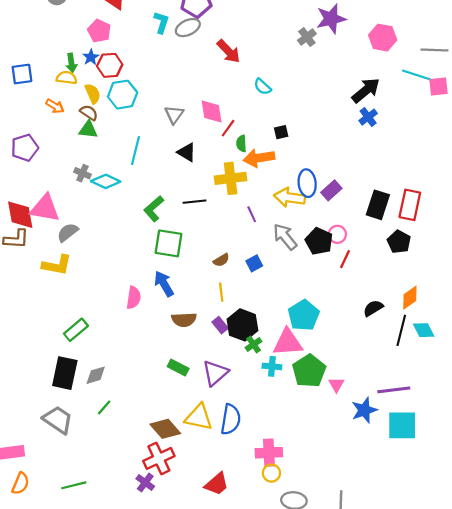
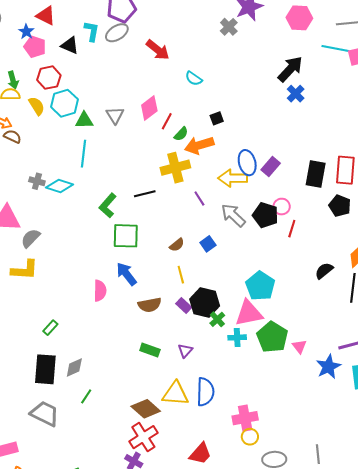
blue star: (91, 57) -> (26, 32), moved
pink diamond: (212, 112) -> (149, 108), turned 70
brown semicircle: (89, 113) -> (12, 136), moved
green triangle: (88, 130) -> (84, 120), moved
green semicircle: (241, 144) -> (181, 134), turned -126
black triangle: (187, 152) -> (70, 45), moved
green rectangle: (76, 330) -> (50, 328), size x0.7
purple triangle: (215, 373) -> (185, 351), size x0.6

